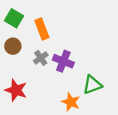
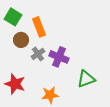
brown circle: (13, 46) -> (21, 40), moved
orange star: (71, 102) -> (50, 95), moved, turned -30

